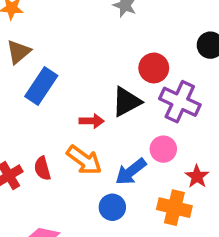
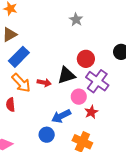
pink circle: (163, 149) -> (79, 97), moved
orange arrow: (84, 160) -> (21, 83), moved
red star: (197, 176) -> (91, 112), moved

